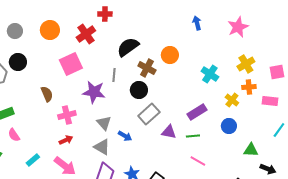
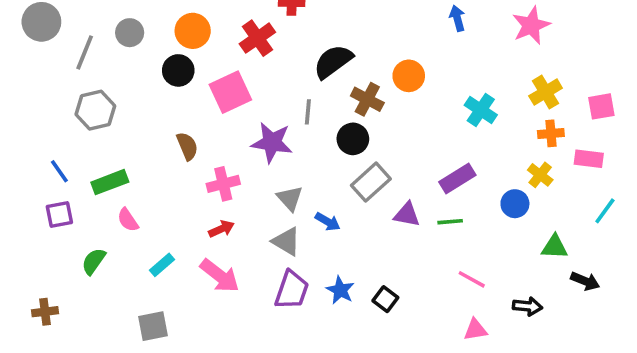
black circle: (18, 62) -> (178, 70), moved
yellow cross: (232, 100) -> (540, 175), moved
pink line: (198, 161) -> (472, 279), moved

